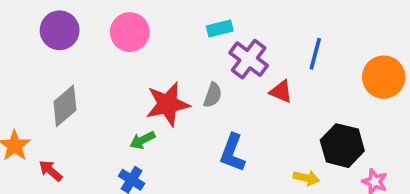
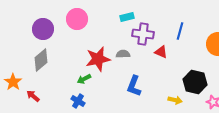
purple circle: (60, 30) -> (43, 29), moved
purple cross: (249, 59) -> (143, 34), turned -30
gray semicircle: (213, 95) -> (123, 54), turned -112

